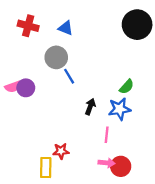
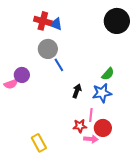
red cross: (28, 26) -> (43, 21), moved
pink semicircle: (13, 87) -> (11, 84), moved
red star: (61, 151) -> (80, 126), moved
red circle: (121, 166) -> (103, 128), moved
yellow rectangle: (46, 168) -> (39, 143), turned -30

